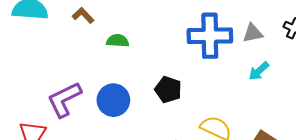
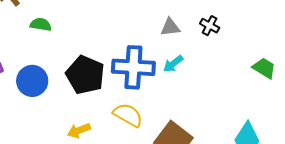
blue cross: (210, 36) -> (133, 67), moved
black pentagon: (168, 90) -> (85, 75), size x1.5

